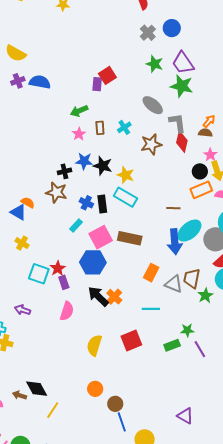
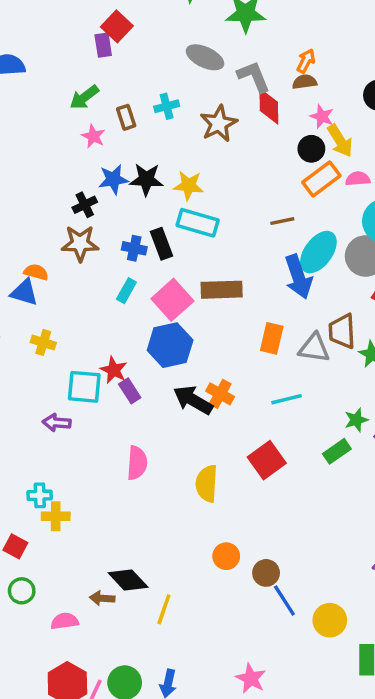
cyan cross: (124, 127) -> (167, 106), turned 32
purple arrow: (23, 310) -> (57, 423), moved
pink semicircle: (67, 311) -> (137, 463), moved

